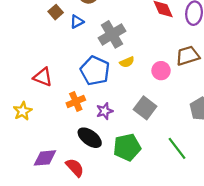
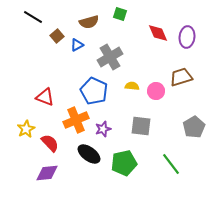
yellow semicircle: (127, 62) -> (132, 86), moved, turned -152
orange cross: (76, 102) -> (76, 120), size x1.4
gray square: (145, 108) -> (141, 126), turned -30
red semicircle: (75, 168) -> (50, 143), moved

